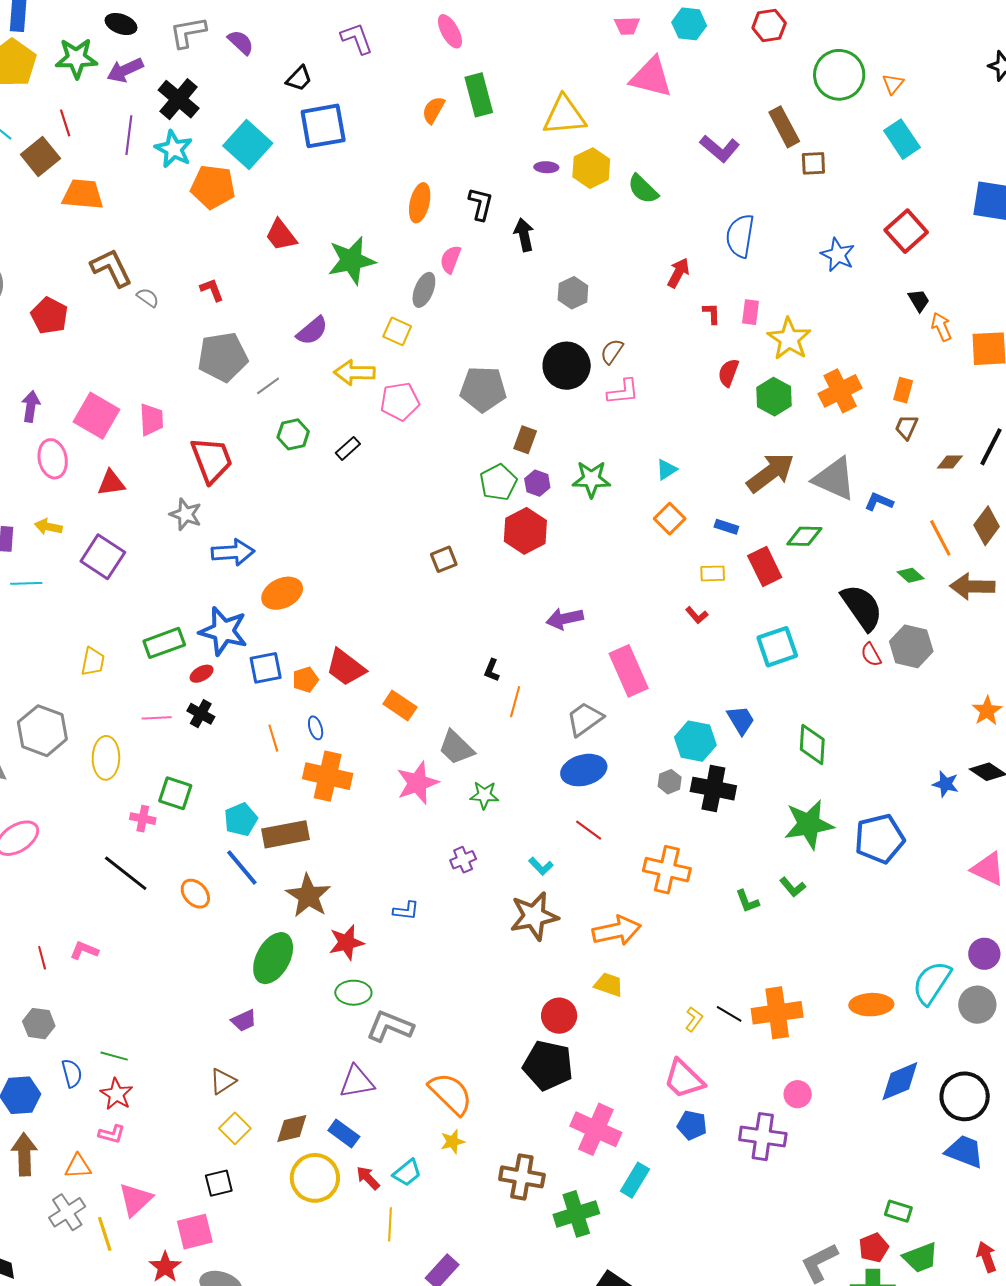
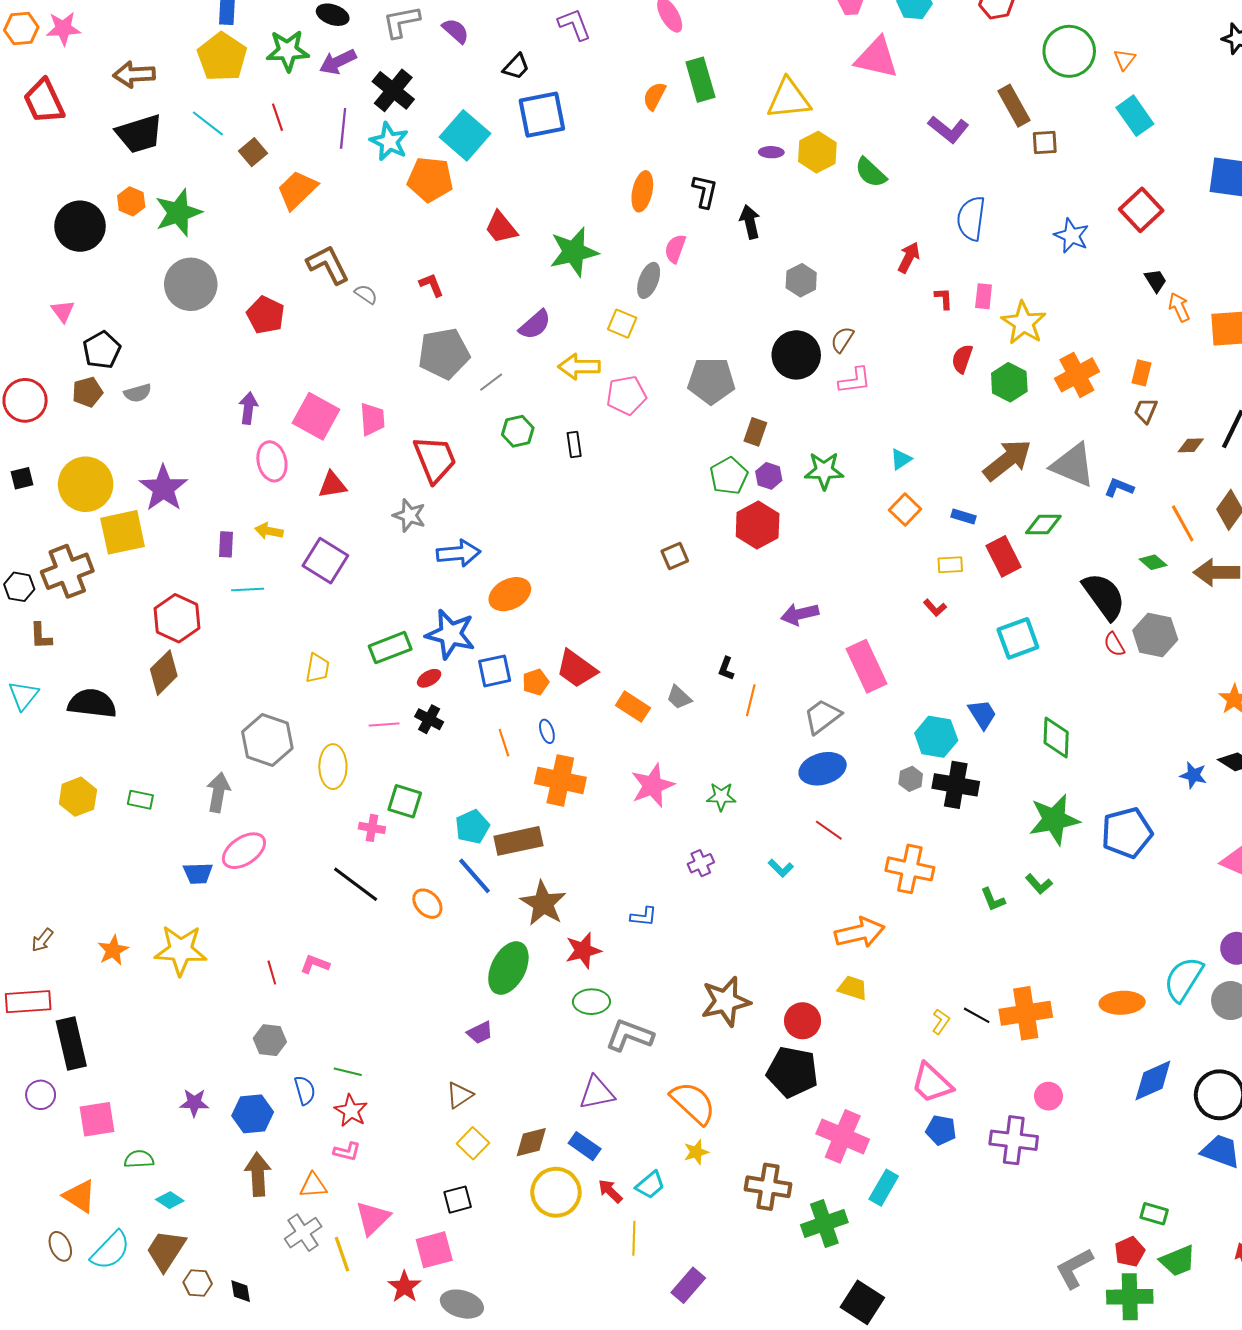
brown square: (40, 156) -> (253, 152), size x0.7
orange trapezoid: (83, 194) -> (297, 190), turned -48
black rectangle: (348, 448) -> (574, 444), turned -55
gray trapezoid: (456, 748) -> (679, 697), moved, size x0.7
brown star: (534, 916) -> (726, 1001), moved

